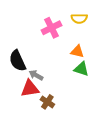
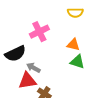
pink cross: (51, 28) -> (39, 32), moved
black semicircle: (18, 61) -> (15, 54), turned -90

